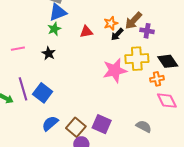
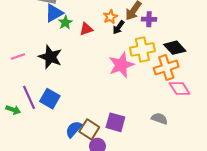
green star: (54, 29) -> (65, 23), moved
black star: (49, 53) -> (50, 57), size x1.6
orange cross: (157, 79) -> (166, 67), size x1.6
blue semicircle: (50, 123) -> (74, 129), moved

